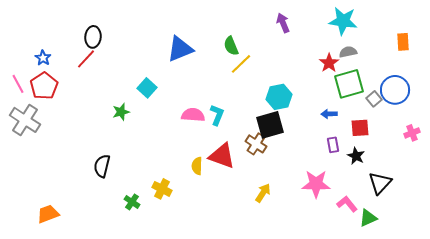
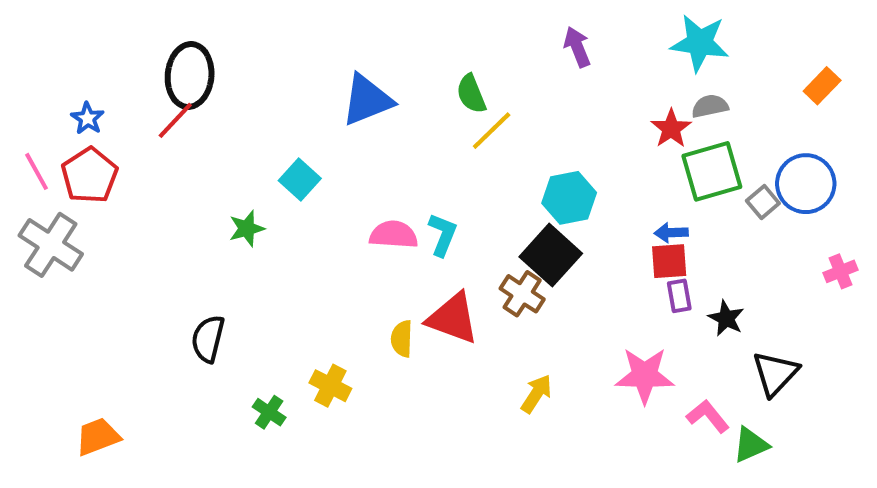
black ellipse: (93, 37) -> (190, 76), size x1.4
orange rectangle: (403, 42) -> (822, 86), turned 48
black square: (270, 125) -> (551, 255), turned -32
red square: (360, 128) -> (669, 261), moved

